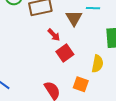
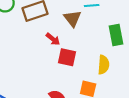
red square: (65, 53) -> (67, 57), turned -36

